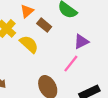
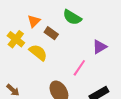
purple triangle: (81, 42) -> (100, 47), moved

